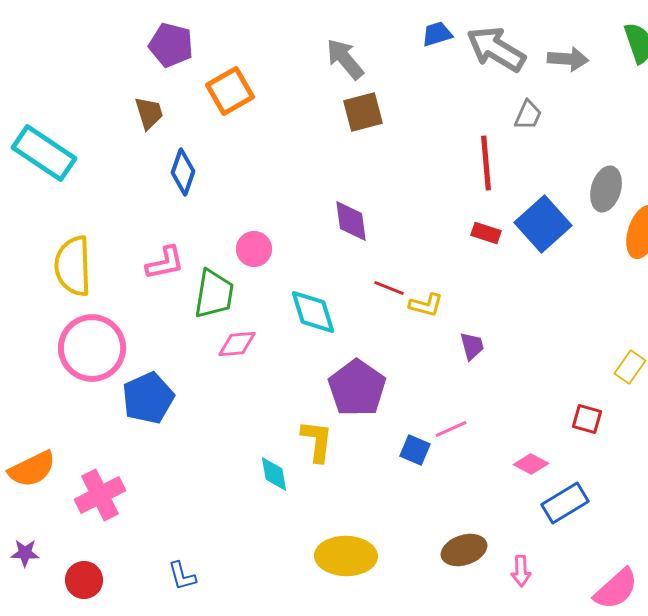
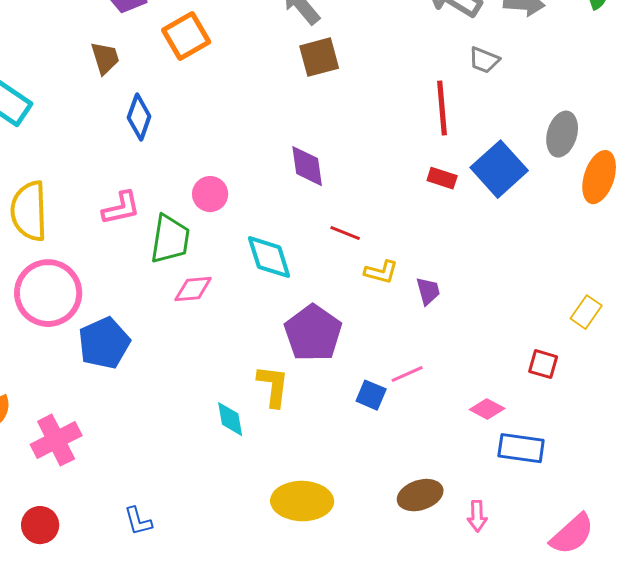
gray trapezoid: (528, 115) -> (484, 60), turned 88
yellow L-shape: (426, 305) -> (381, 272), moved
blue rectangle: (565, 503) -> (521, 448), turned 39

